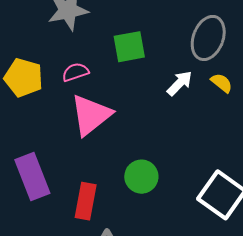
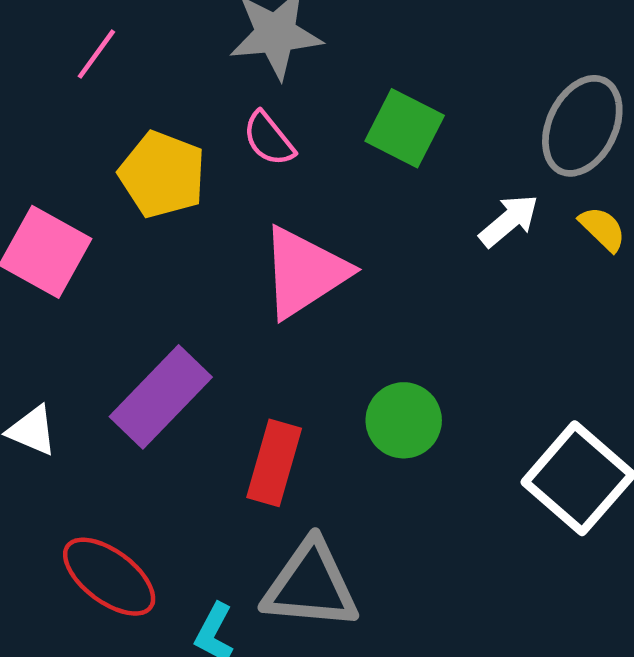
green square: (129, 47) -> (405, 128), turned 32
pink semicircle: (75, 72) -> (269, 139), moved, turned -116
purple rectangle: (32, 177) -> (161, 397), turned 60

